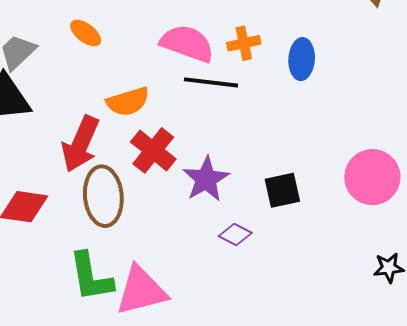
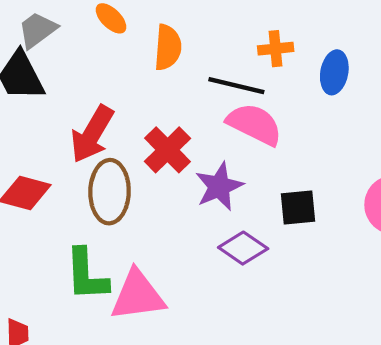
pink semicircle: (187, 43) -> (254, 124), moved
orange semicircle: (128, 102) -> (168, 47), moved, turned -75
purple diamond: (235, 234) -> (243, 248), size x1.4

